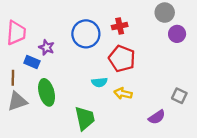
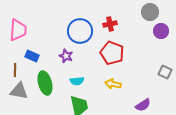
purple star: (47, 47) -> (66, 56), moved
cyan semicircle: (99, 82) -> (77, 81), moved
gray square: (179, 96) -> (165, 72), moved
gray triangle: (17, 101) -> (19, 91), turned 30

